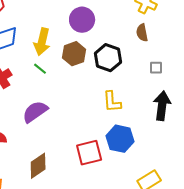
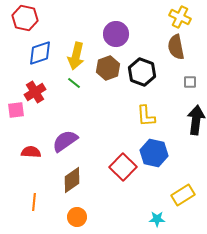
brown semicircle: (142, 33) -> (176, 47), size x1.4
purple semicircle: (35, 112) -> (65, 141), moved
red square: (89, 153) -> (123, 167), turned -32

